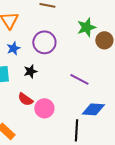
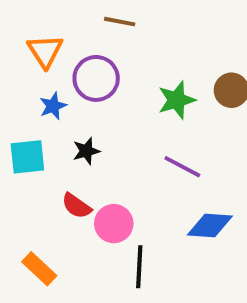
green star: (86, 27) -> (177, 100), moved
purple circle: (44, 42) -> (96, 78), moved
black line: (76, 130) -> (139, 267), moved

